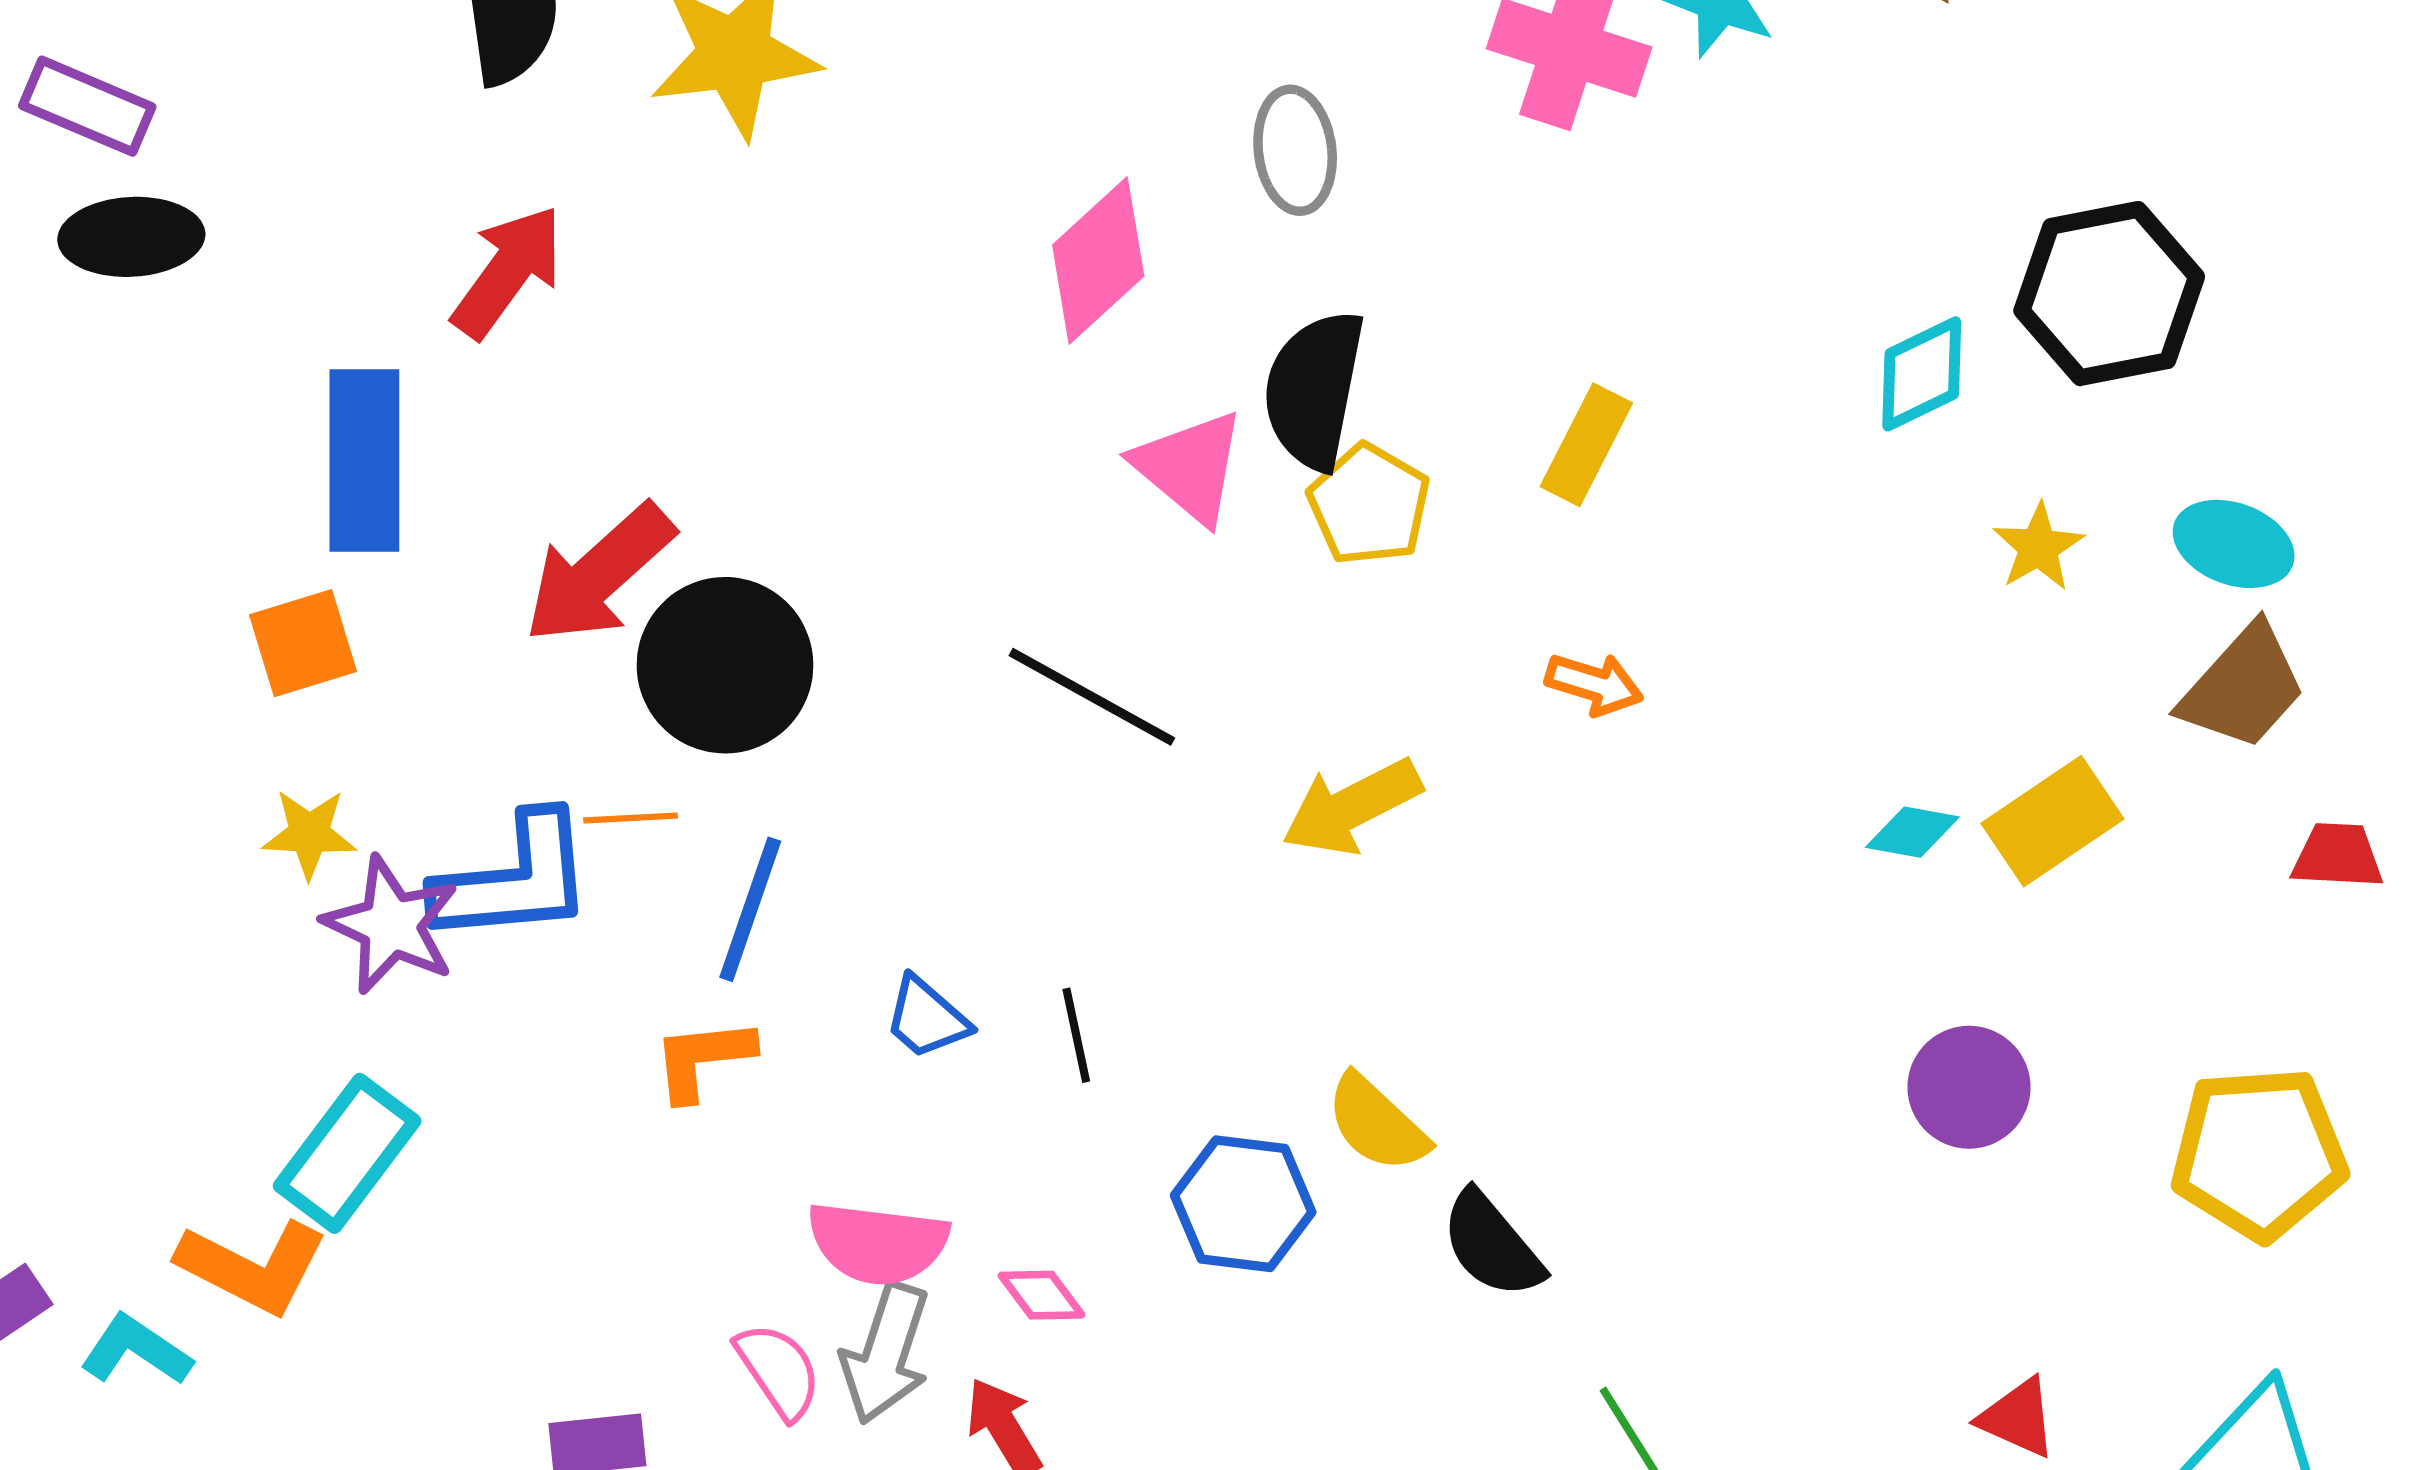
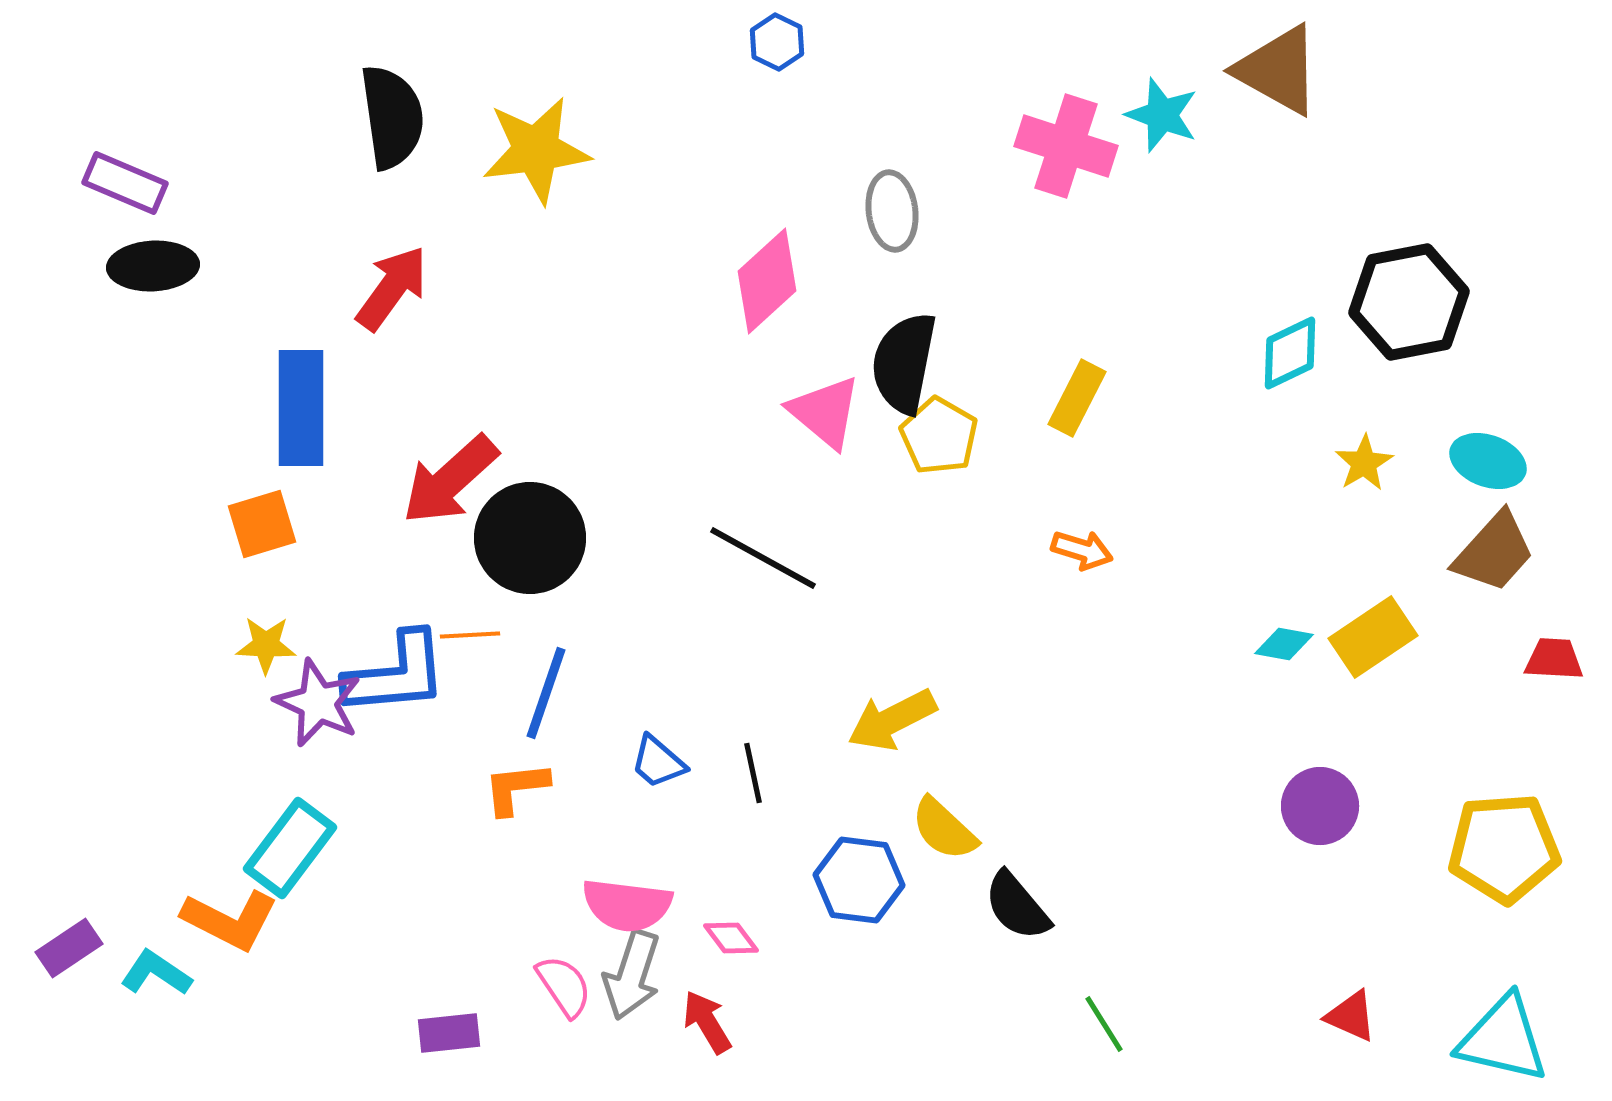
yellow arrow: (1352, 807) -> (892, 720), moved

